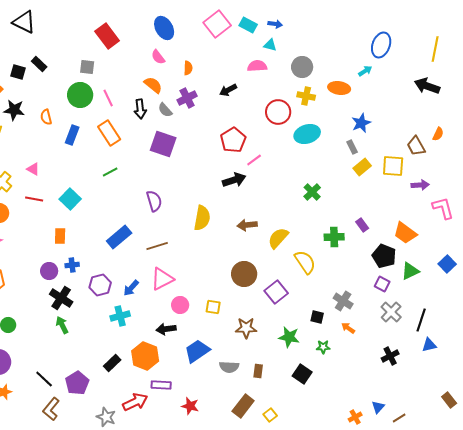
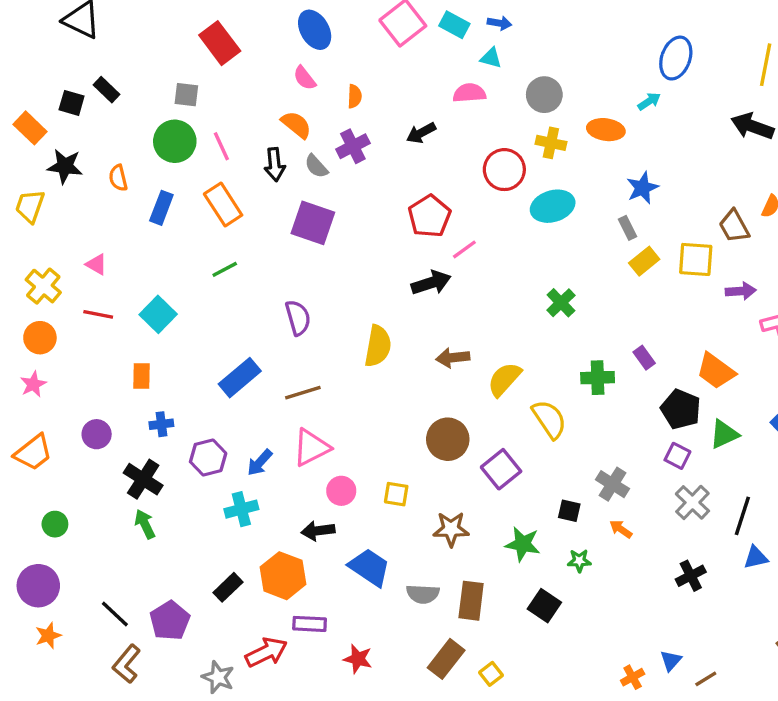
purple circle: (49, 271) -> (97, 434), moved
blue trapezoid: (197, 351) -> (370, 567), turned 68
brown rectangle: (258, 371) -> (471, 601), size x1.6

